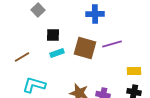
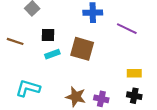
purple line: (112, 44) -> (127, 29), moved, turned 42
brown line: (22, 57) -> (15, 41), moved, turned 49

